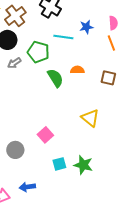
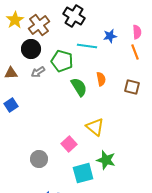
orange semicircle: (77, 70) -> (101, 79), turned 80
yellow triangle: (90, 118) -> (95, 127), moved
cyan square: (59, 164) -> (83, 173), size x1.5
green star: (83, 165) -> (106, 160), moved

